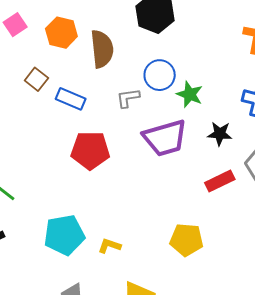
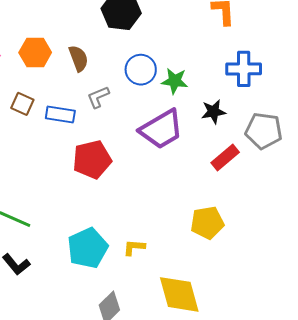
brown semicircle: (102, 49) -> (78, 58), size x0.7
gray L-shape: (128, 98) -> (98, 97), moved

